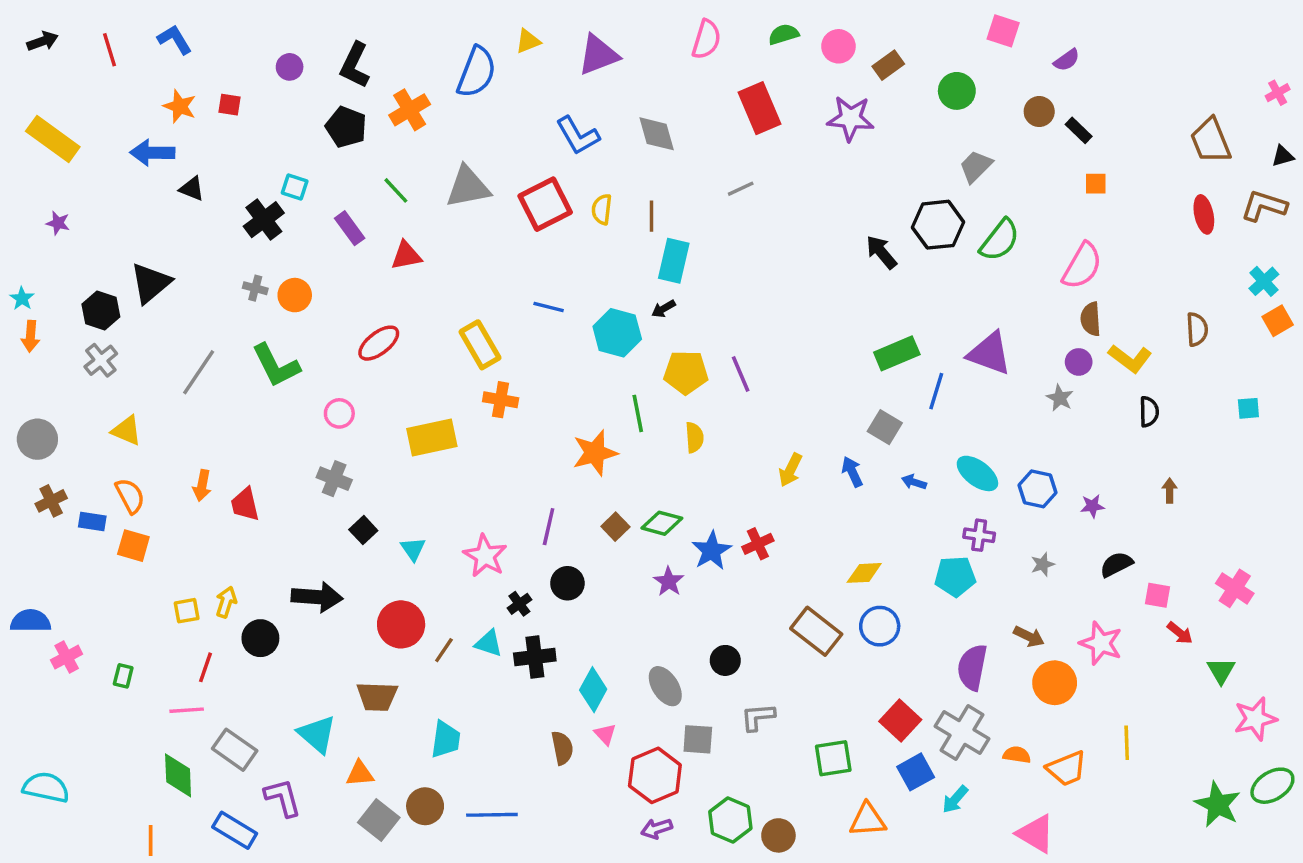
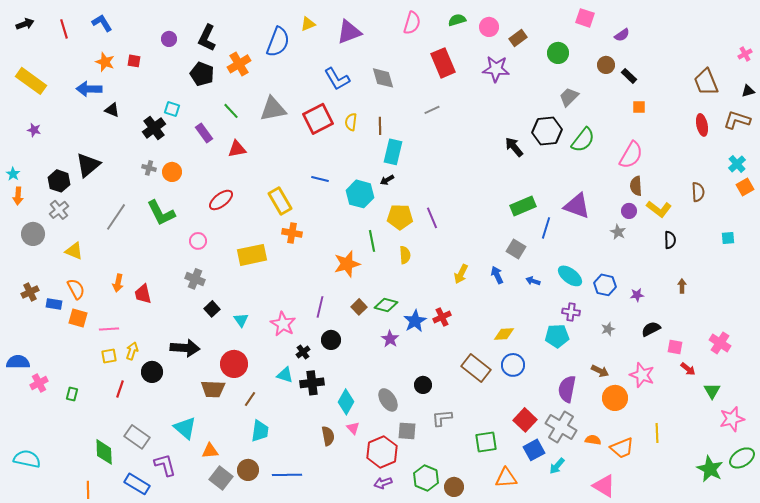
gray circle: (37, 439) -> (33, 234), moved
brown line: (444, 650) -> (250, 399), moved
brown trapezoid: (377, 696) -> (213, 389), moved
pink line: (187, 710) -> (109, 329), moved

